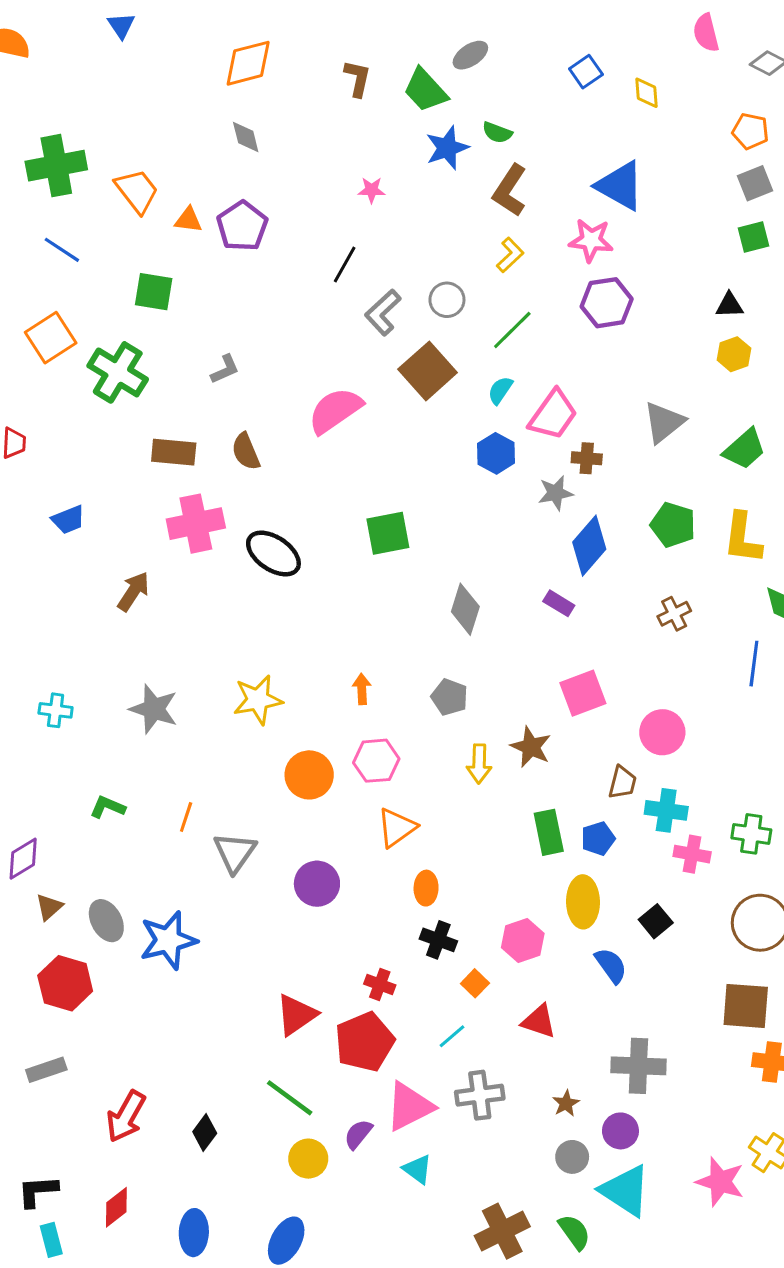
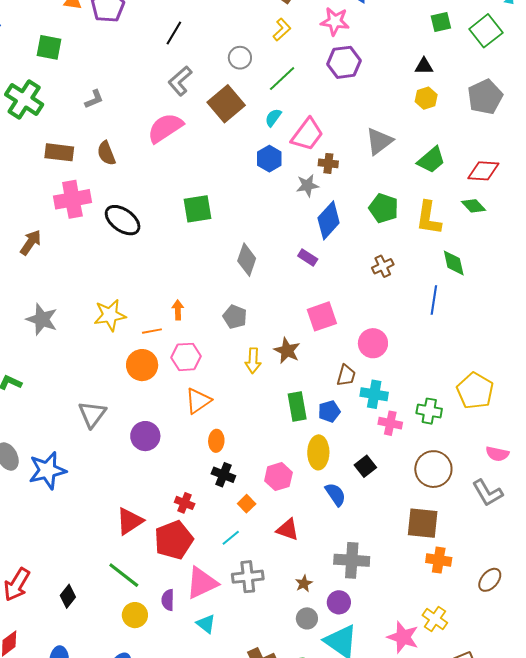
gray L-shape: (383, 312) -> (180, 81), moved
orange line: (186, 817) -> (152, 331), moved, turned 60
purple semicircle: (358, 1134) -> (168, 600), turned -40

